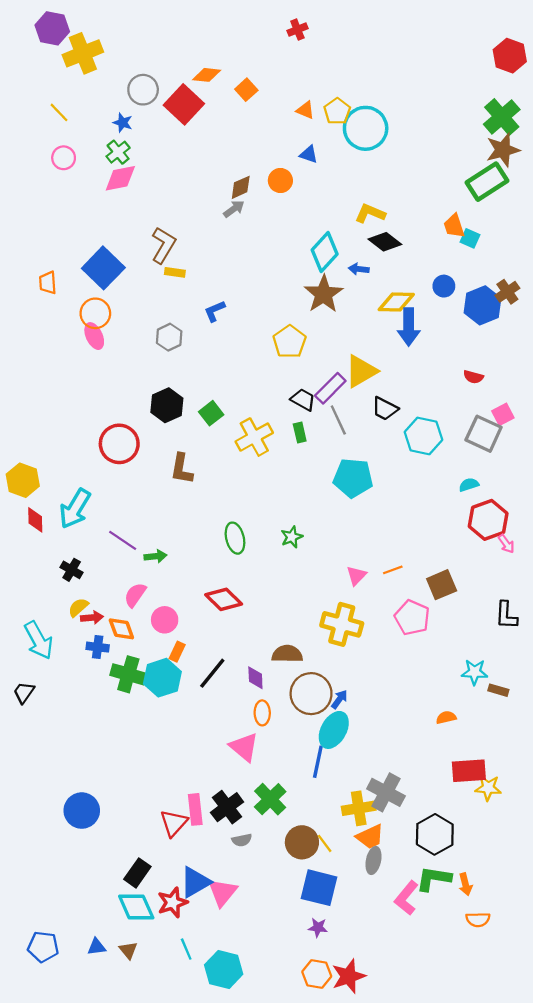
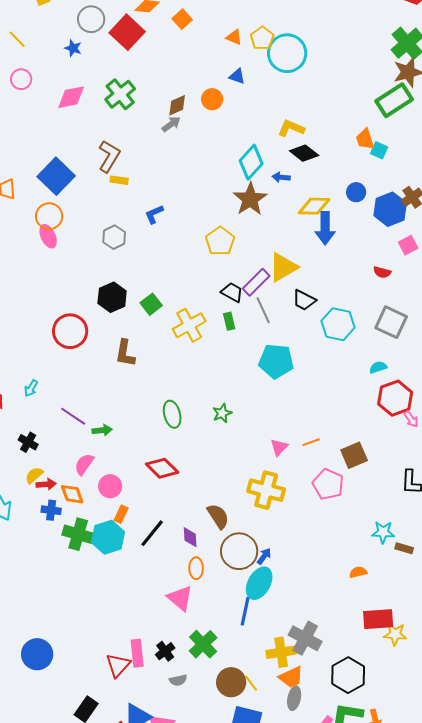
green cross: (118, 152) -> (120, 94), moved, size x1.4
pink square: (503, 414) -> (408, 245), moved
cyan arrow: (75, 509) -> (31, 388), size x0.5
brown semicircle: (287, 654) -> (218, 516), turned 56
black cross: (227, 807) -> (165, 651), size x0.7

